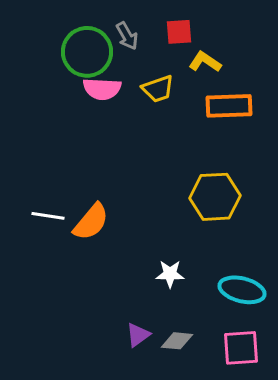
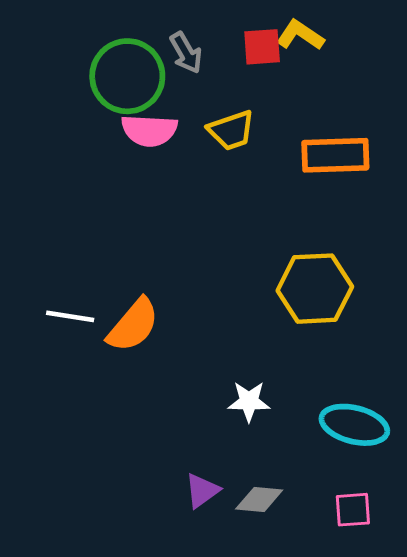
yellow L-shape: (205, 62) -> (300, 35), moved
pink square: (241, 348) -> (353, 510), size x0.7

